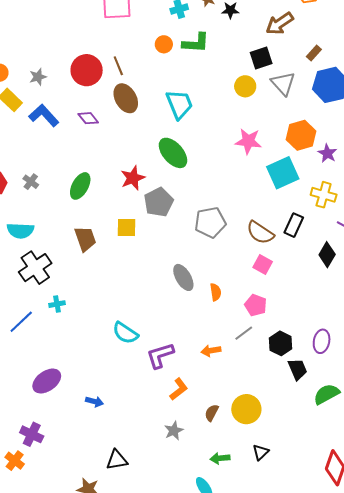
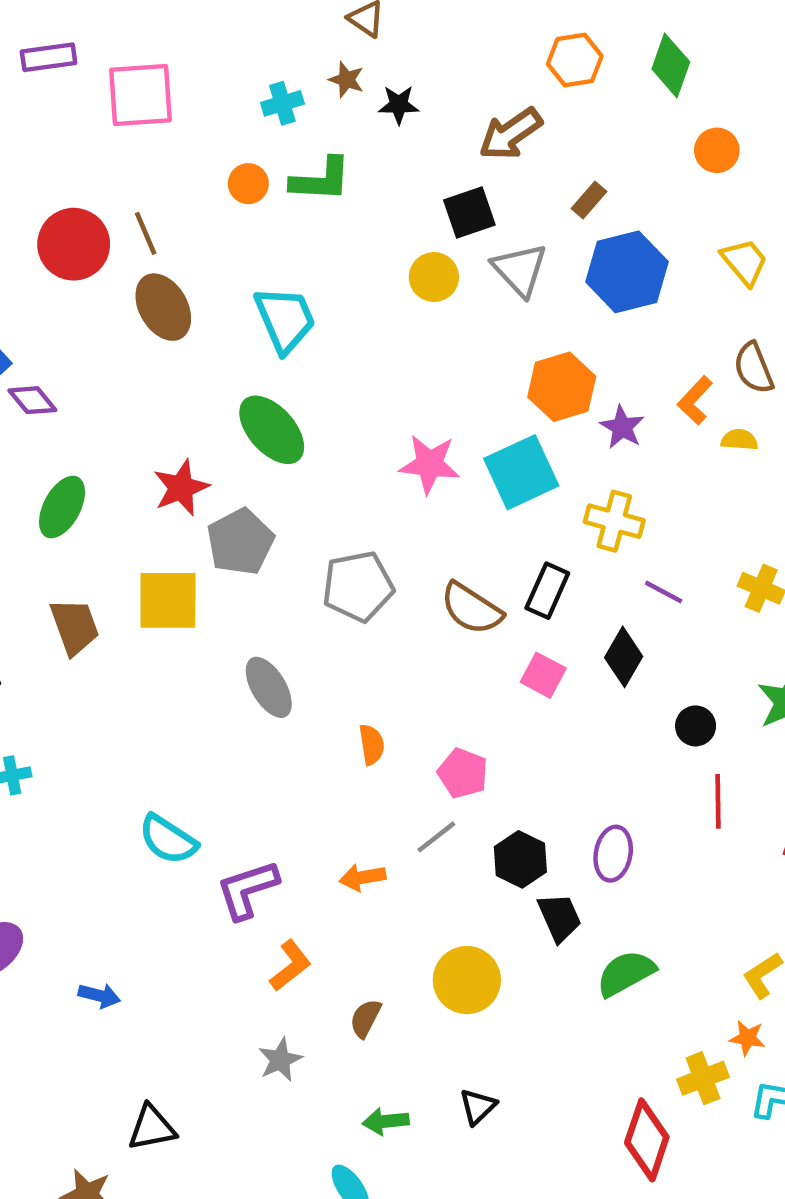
purple diamond: (88, 118) -> (32, 400), moved
pink star: (248, 141) -> (429, 464), moved
yellow square: (126, 228) -> (168, 600), size x1.4
pink square: (263, 265) -> (543, 675), moved
gray ellipse: (183, 277) -> (269, 687), moved
yellow circle: (246, 409) -> (467, 980), moved

